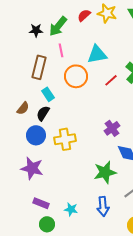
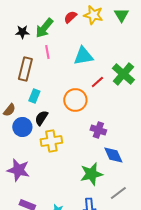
orange circle: (76, 76) -> (75, 100), moved
cyan rectangle: (48, 94) -> (34, 96), turned 56
black semicircle: (43, 113) -> (41, 118), moved
purple cross: (112, 128) -> (98, 130), turned -35
blue circle: (36, 135) -> (22, 127), moved

